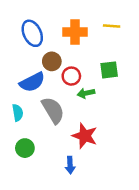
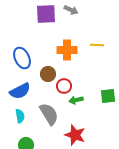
blue ellipse: (32, 33) -> (22, 58), moved
green square: (109, 70) -> (108, 96), moved
blue semicircle: (32, 82) -> (20, 91), moved

